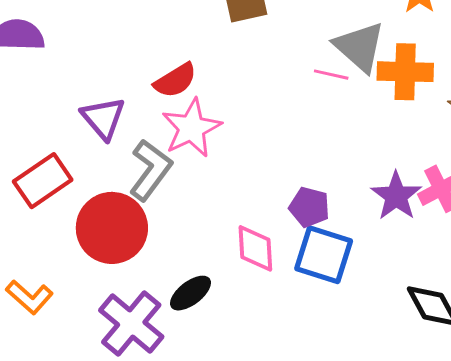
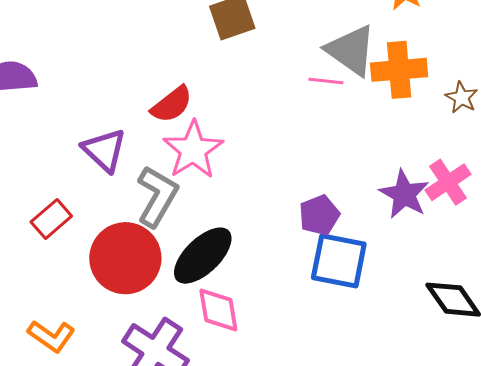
red rectangle: (43, 181) -> (51, 219), size x0.7
purple pentagon: (309, 207) -> (319, 215), turned -30
pink diamond: (255, 248) -> (218, 310), moved
black ellipse: (191, 293) -> (203, 256), moved, size x1.5

